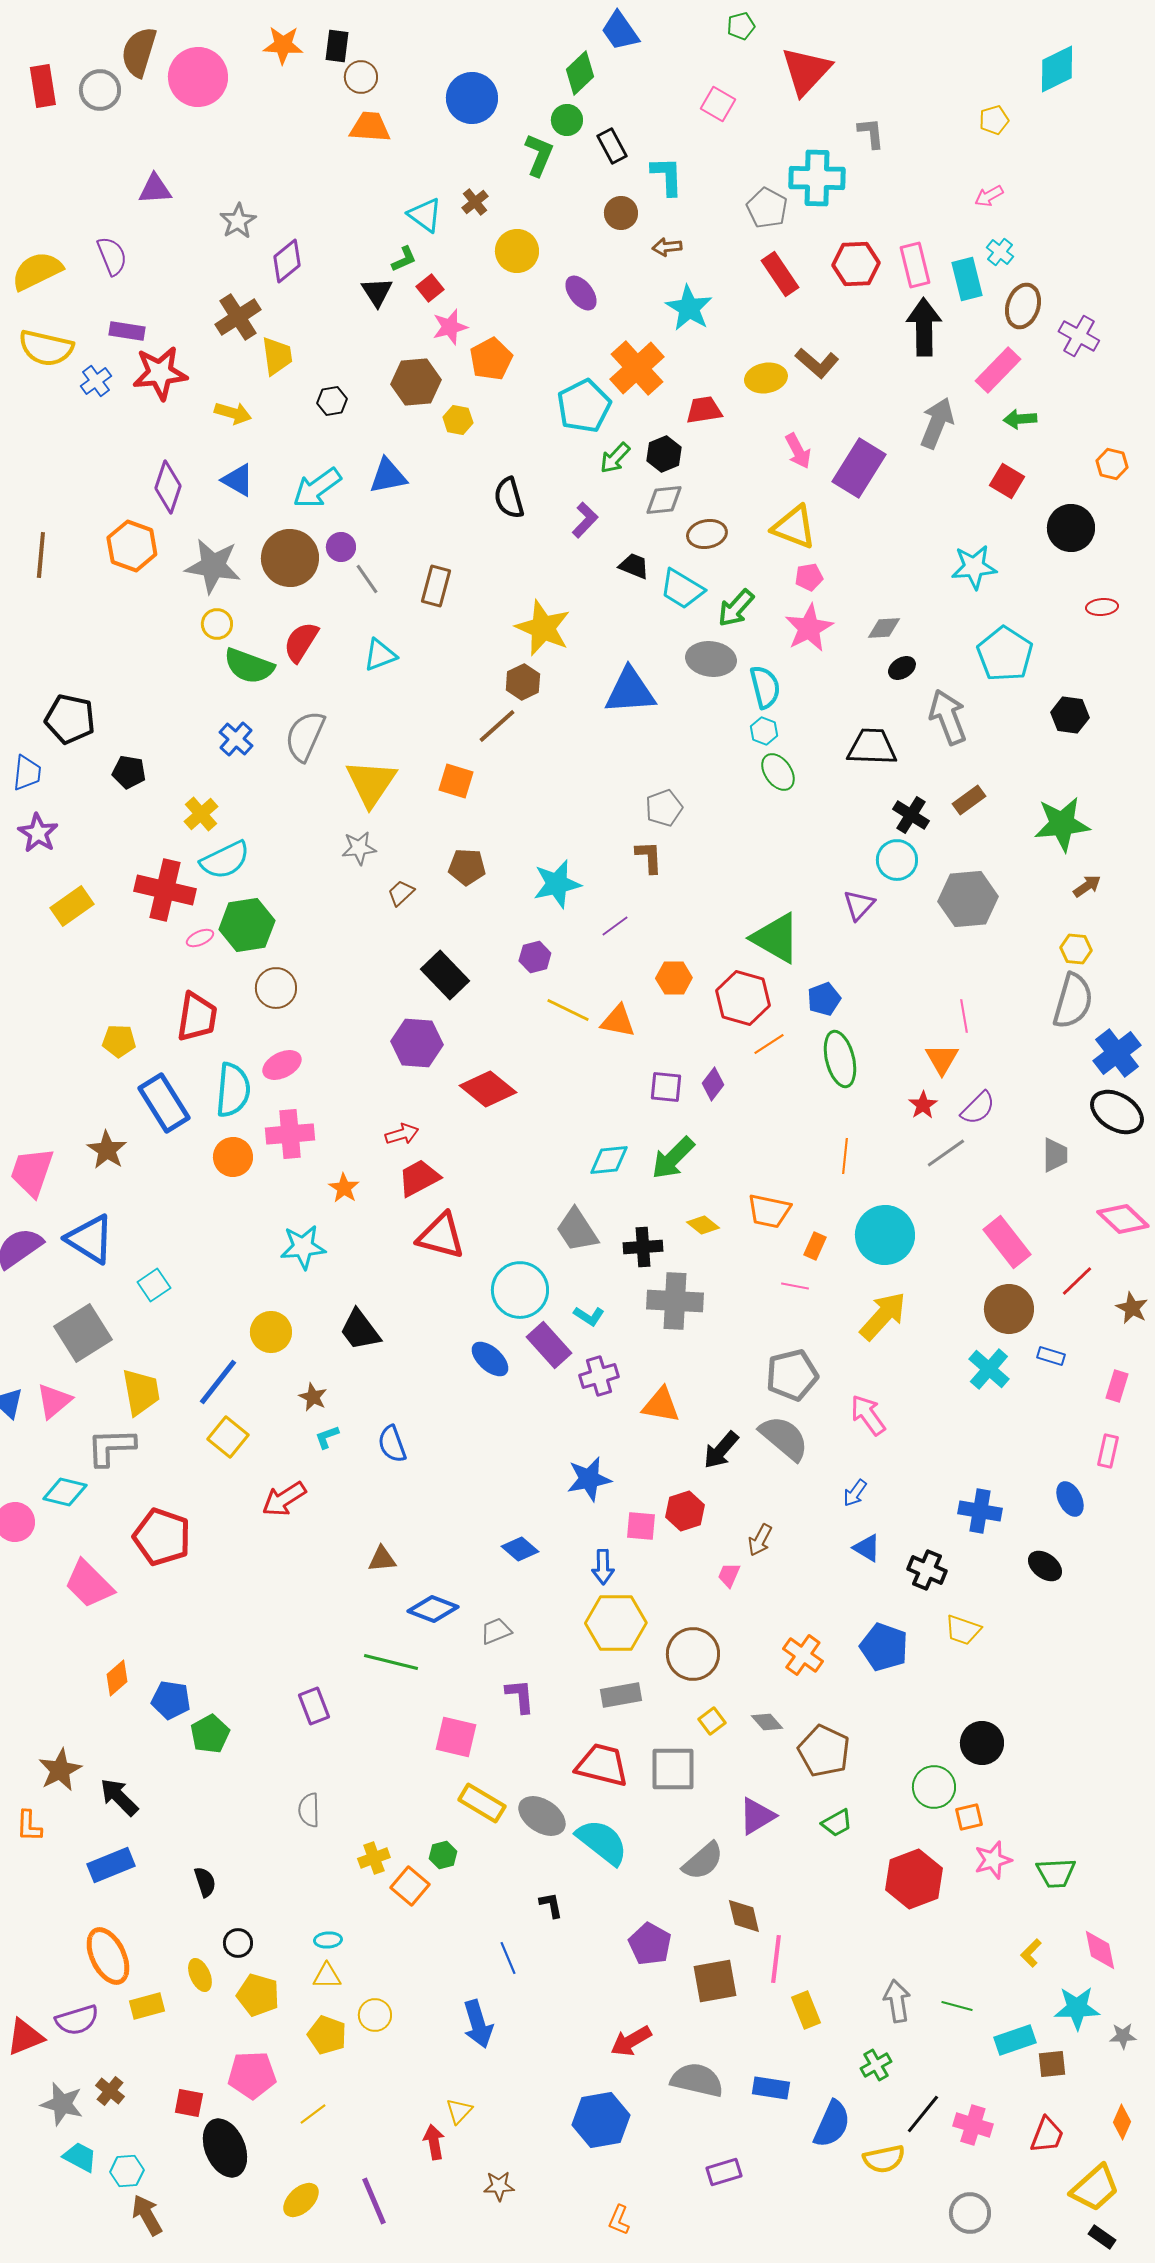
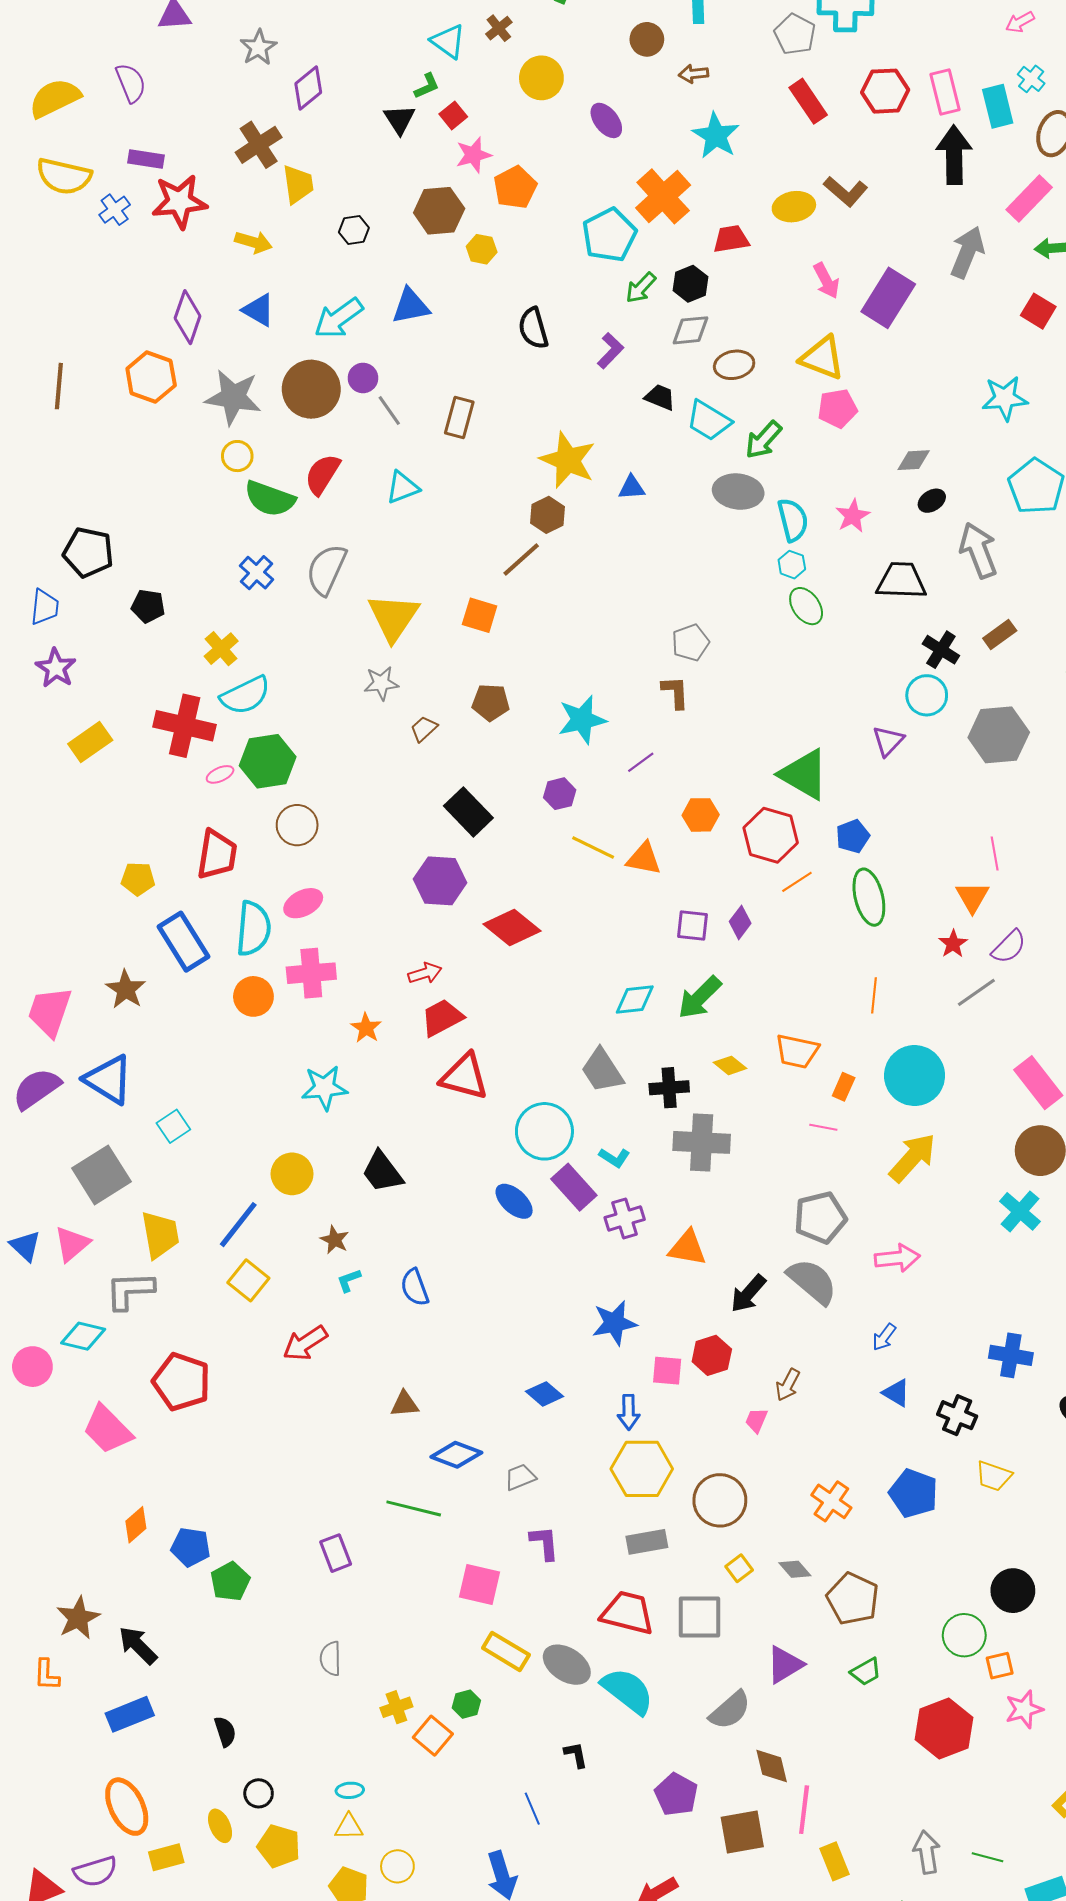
pink pentagon: (809, 577) -> (837, 408), size x1.4
pink star: (809, 628) -> (853, 516), moved, size x0.7
blue triangle: (630, 691) -> (632, 487), moved, size x0.5
pink arrow: (868, 1415) -> (897, 1258), turned 120

